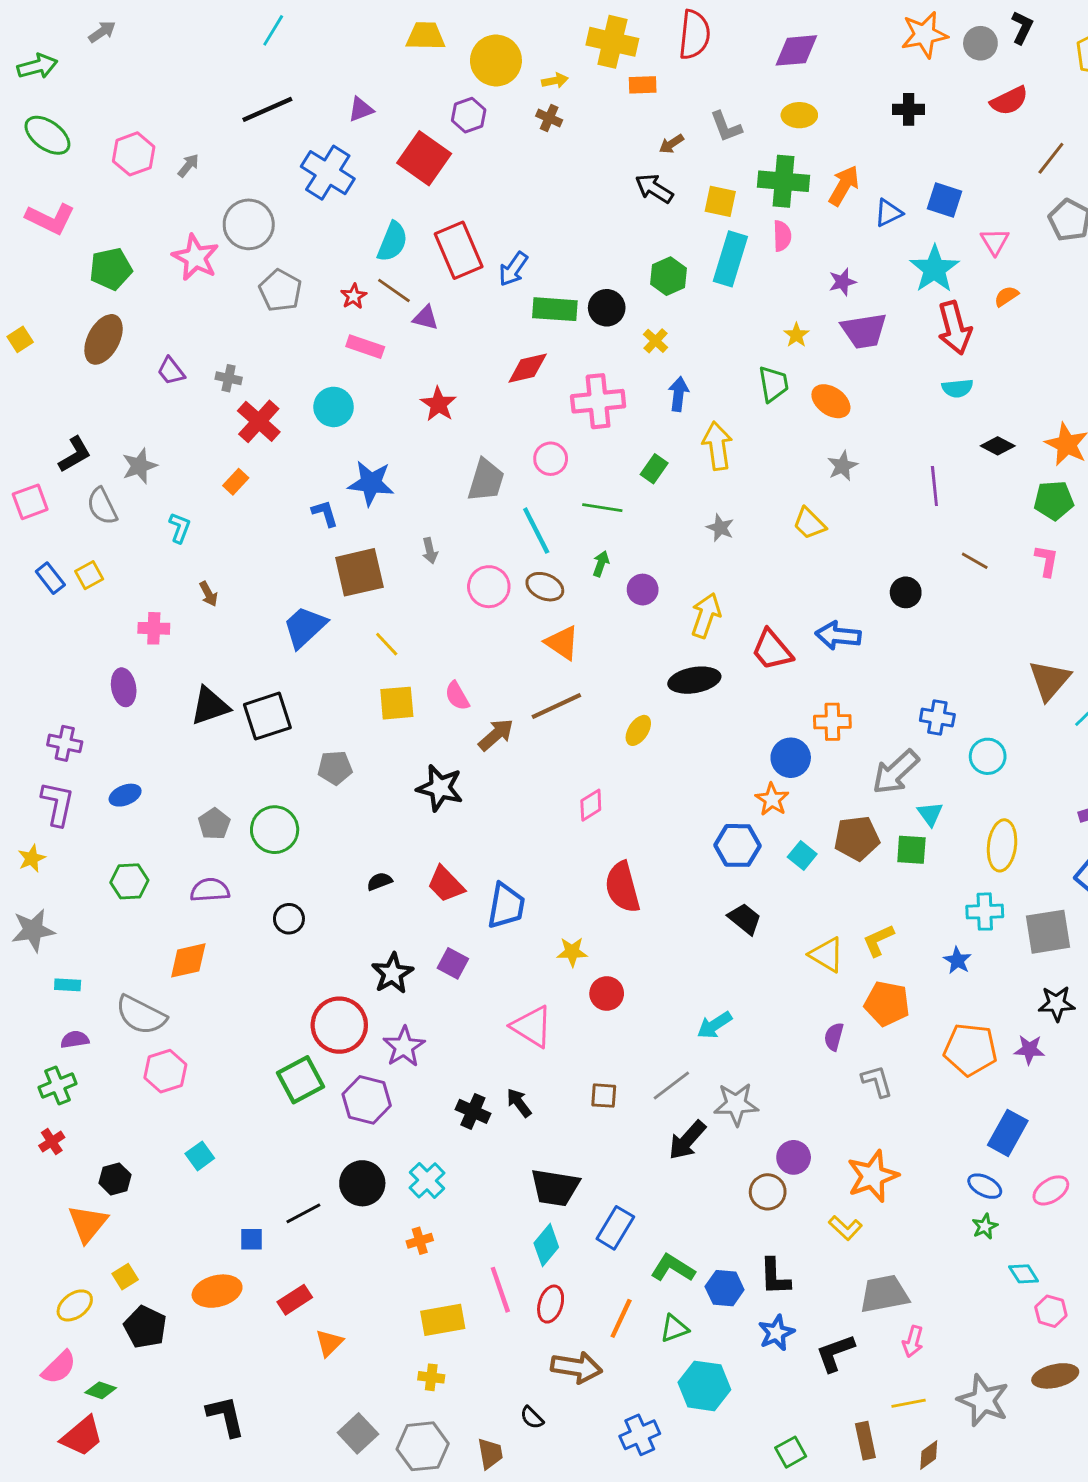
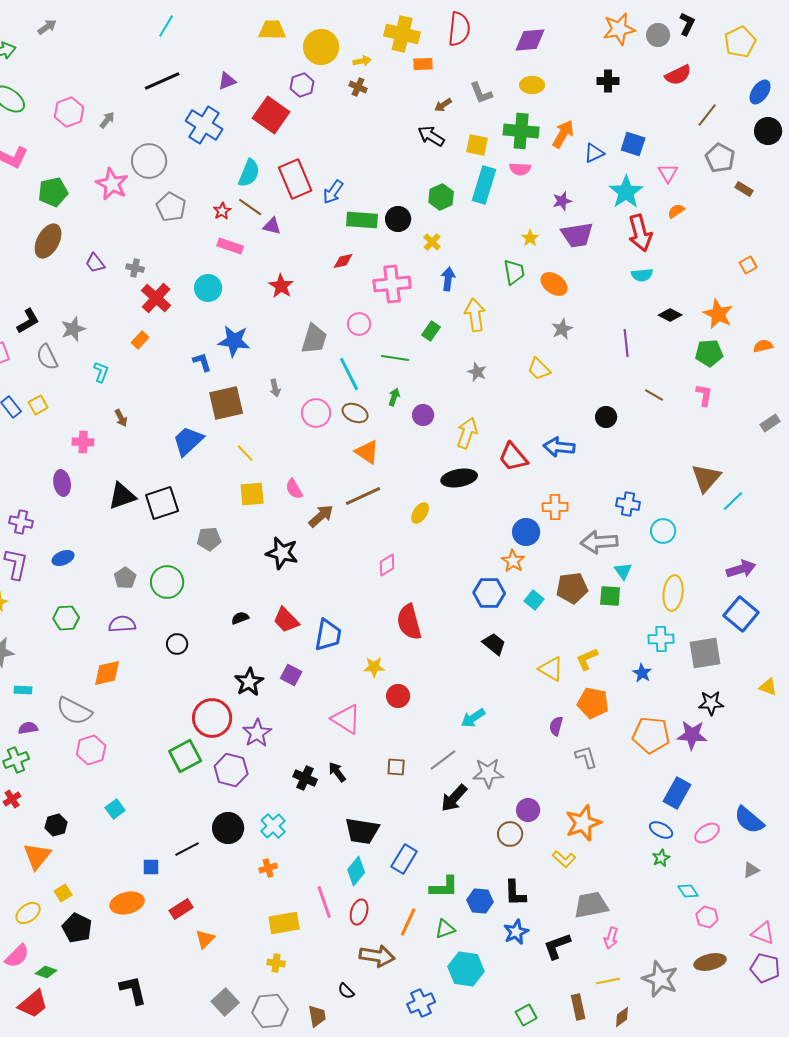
pink semicircle: (782, 236) -> (520, 169), turned 95
red diamond: (528, 368) -> (343, 261), size x0.7
gray arrow: (896, 772) -> (599, 542), turned 39
purple star: (1029, 1050) -> (692, 735), size x1.4
green L-shape: (673, 1268) -> (444, 887), turned 148

